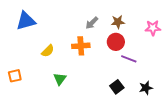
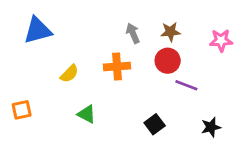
gray arrow: (92, 23) -> (133, 33), turned 112
green triangle: (60, 79) -> (87, 114), turned -40
black square: (117, 87) -> (155, 124), moved

